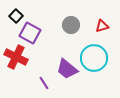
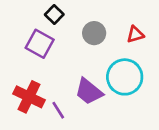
black square: (16, 16) -> (54, 15), moved
red cross: (16, 57) -> (29, 97), moved

